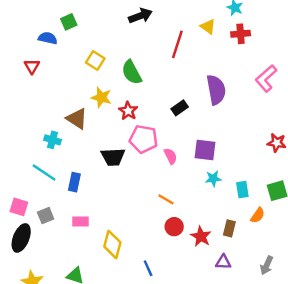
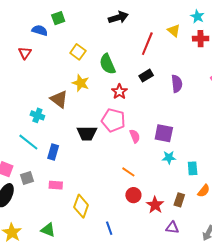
purple semicircle: (216, 90) -> (177, 84), size x0.7
black rectangle: (180, 108) -> (146, 76), moved
red star: (128, 111) -> (119, 92), moved

